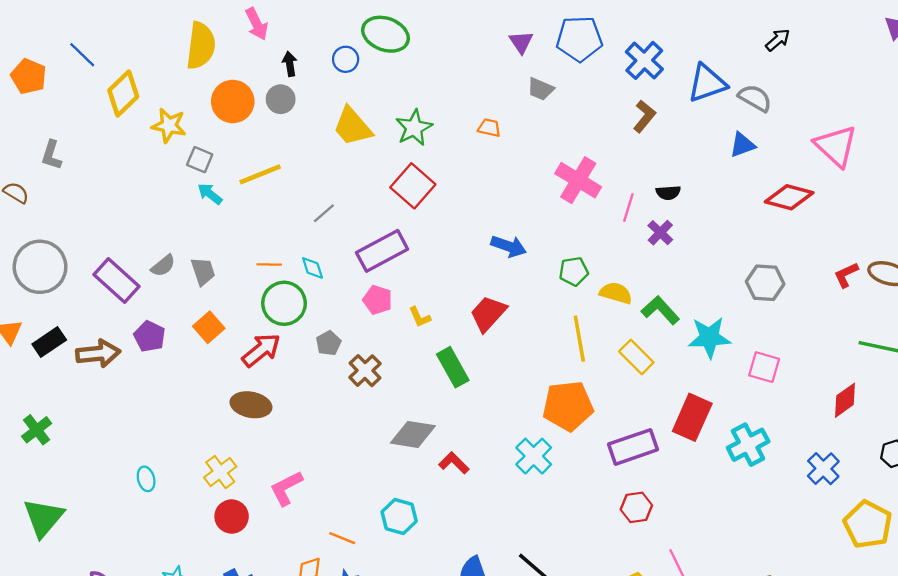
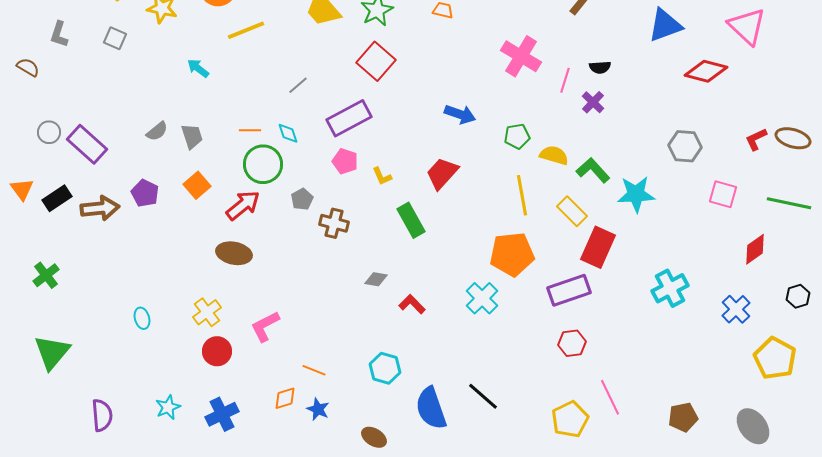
blue triangle: (742, 145) -> (665, 25), size x1.5
gray square: (200, 160) -> (115, 38), moved
yellow line: (260, 174) -> (246, 30), moved
gray circle: (40, 267) -> (49, 132), size x0.5
purple rectangle: (116, 280) -> (87, 144), moved
pink square: (764, 367) -> (723, 194), moved
brown cross: (365, 371) -> (334, 223), turned -32
red rectangle: (692, 417) -> (598, 247), moved
gray diamond: (413, 434) -> (376, 279), size x0.6
cyan hexagon: (399, 517) -> (385, 368), moved

